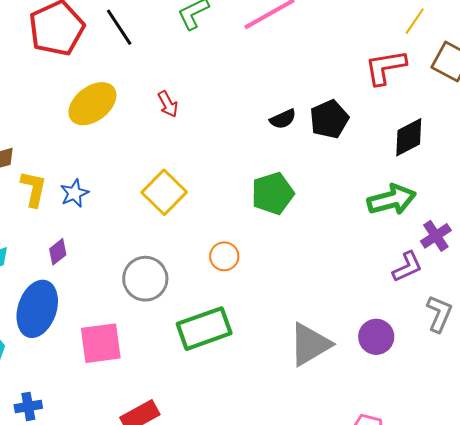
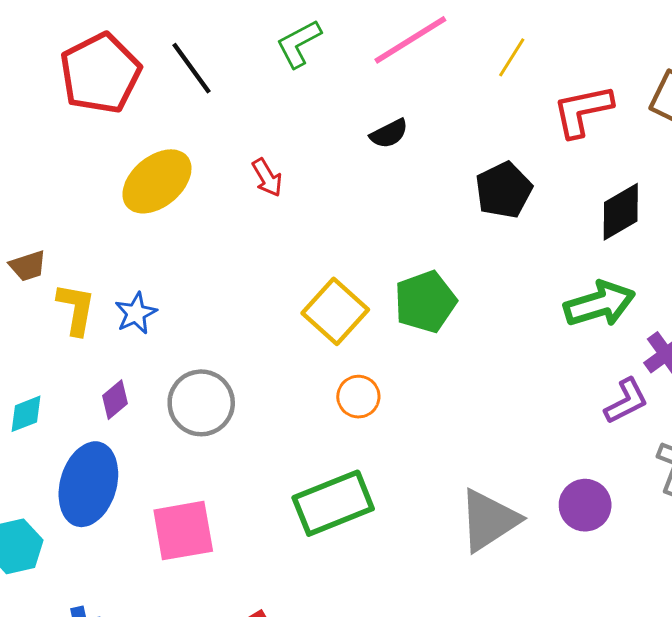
yellow line: (415, 21) -> (512, 57), moved
black semicircle: (283, 119) -> (389, 134), moved
yellow square: (164, 192) -> (335, 311), moved
gray circle: (145, 279) -> (201, 403), moved

